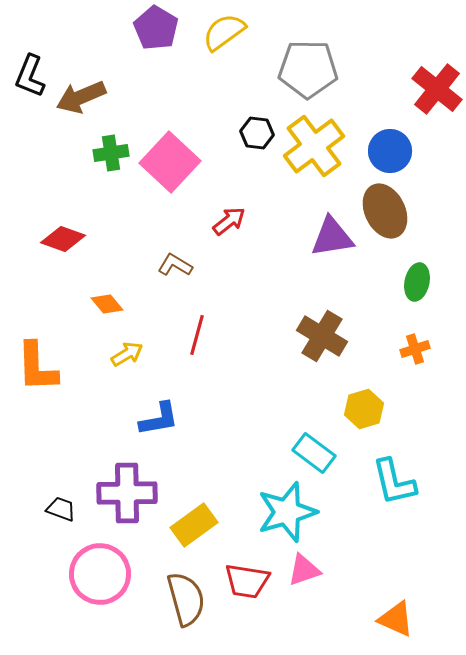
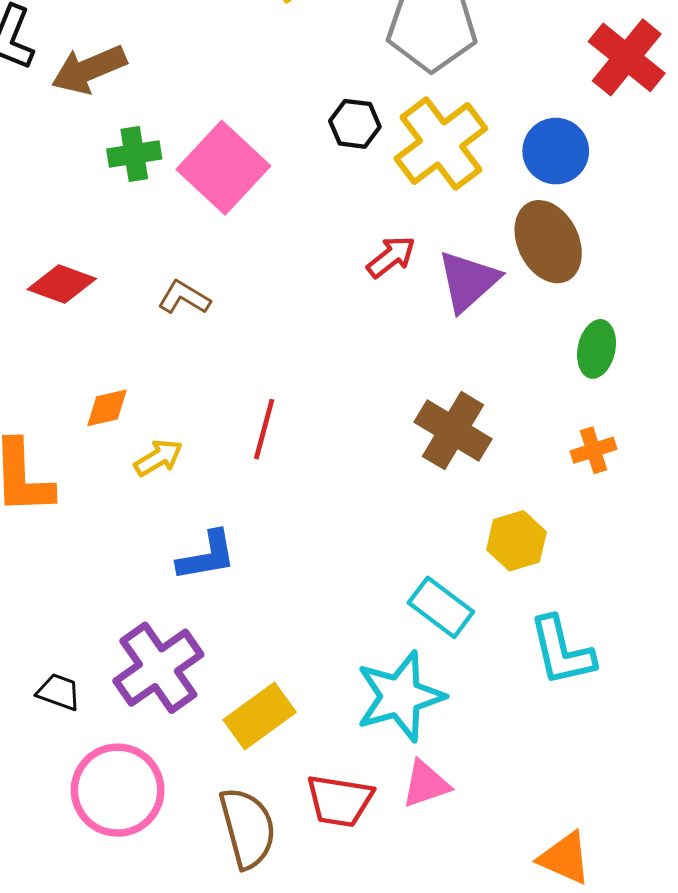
red arrow: (229, 221) -> (391, 257), moved
purple triangle: (332, 237) -> (468, 281), turned -33
brown L-shape: (175, 265) -> (184, 298), moved
orange diamond: (107, 304) -> (107, 408), moved, turned -64
purple cross: (127, 493) -> (158, 668), turned -34

